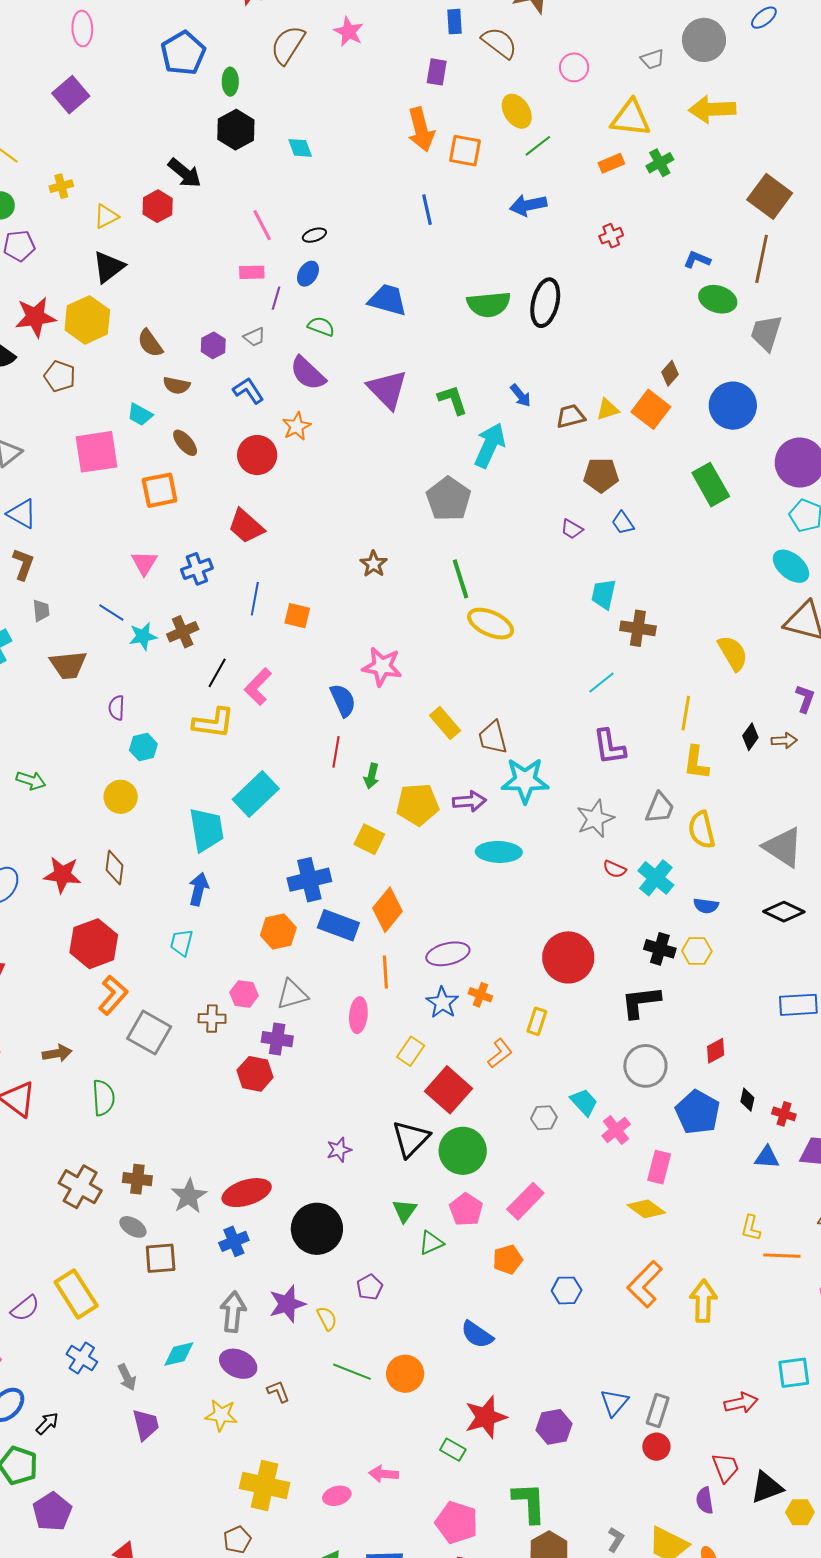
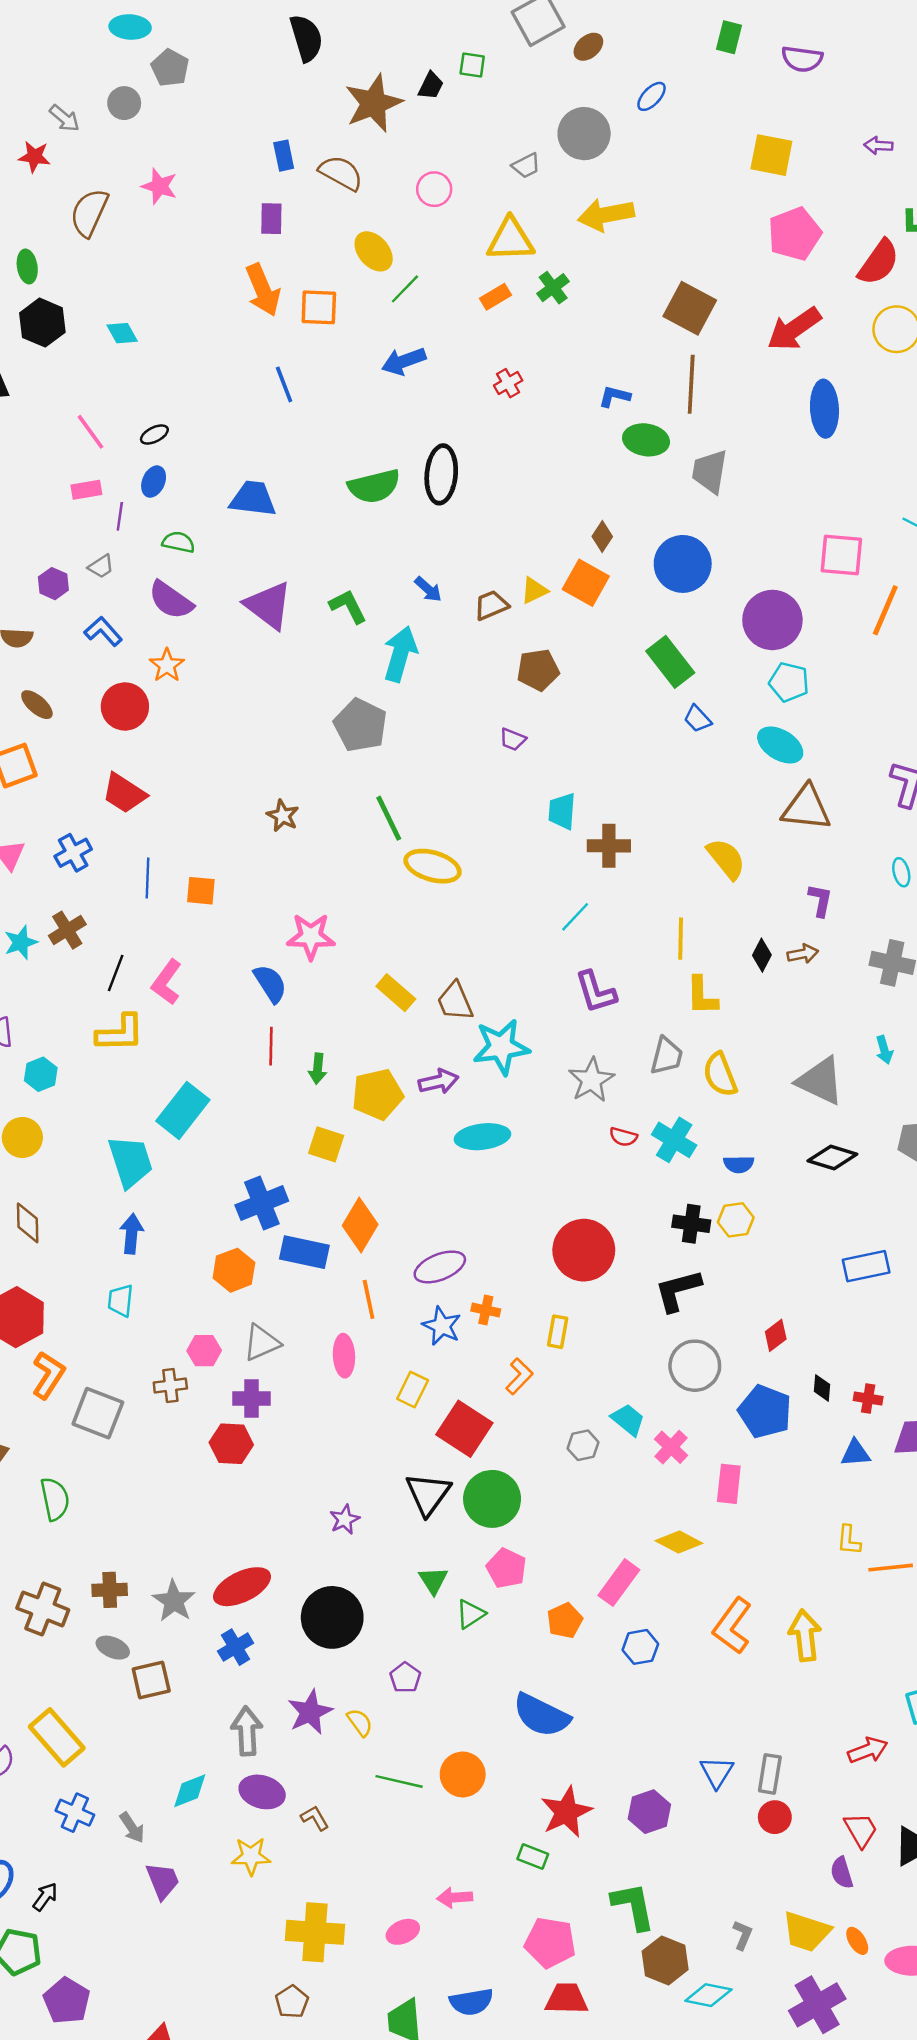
blue trapezoid: (623, 523) -> (697, 719), moved
pink rectangle: (525, 1201) -> (619, 1583), moved
yellow diamond: (646, 1209) -> (679, 1542), moved
blue semicircle: (477, 1335) -> (541, 1715), size x1.4

